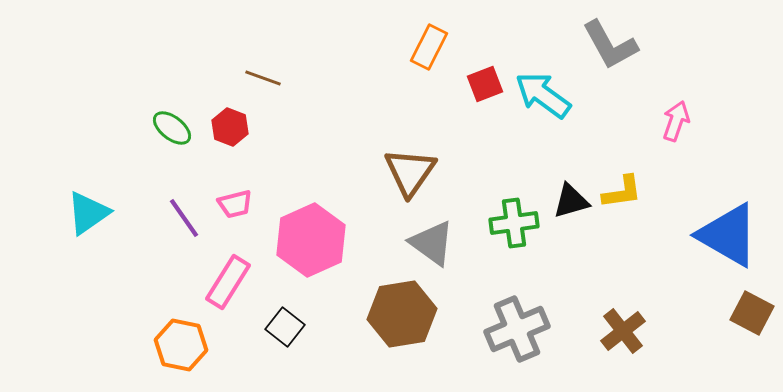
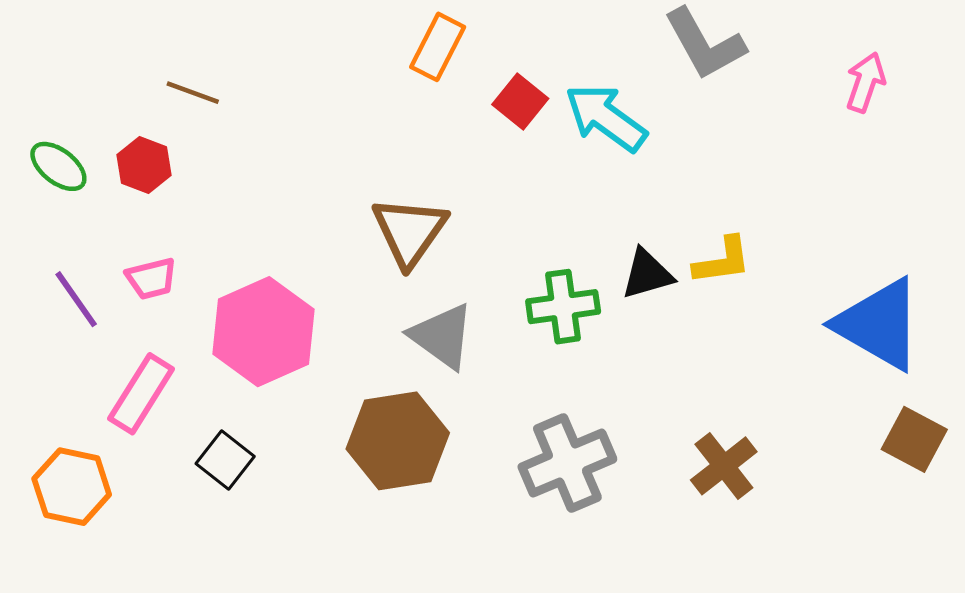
red square: (485, 84) -> (520, 102), turned -30
pink arrow: (676, 121) -> (865, 82), moved

